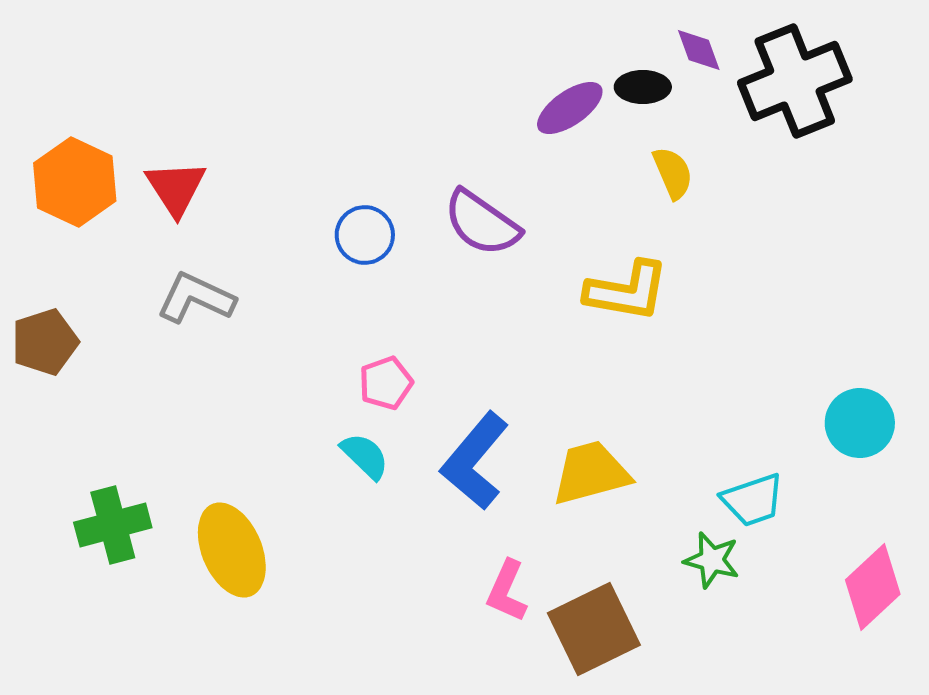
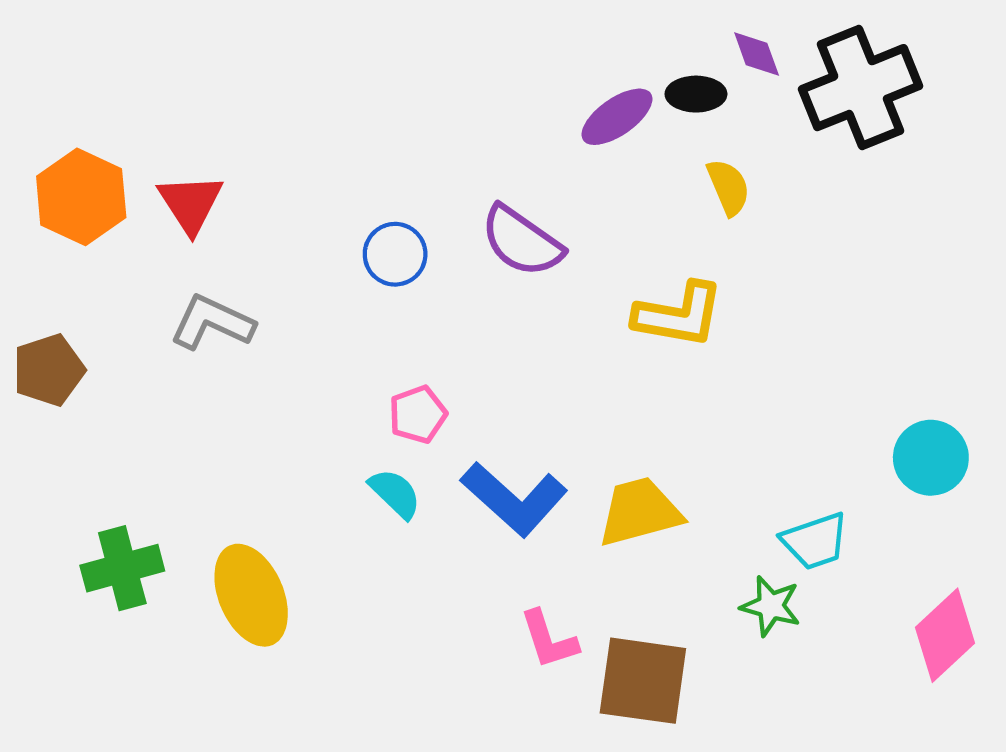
blue L-shape: (475, 461) -> (514, 499), turned -88
pink L-shape: (507, 591) -> (549, 640), turned -42
brown square: (594, 629) -> (643, 681), turned 34

